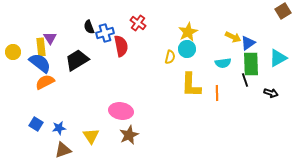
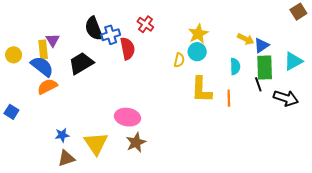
black semicircle: (89, 27) -> (94, 28), size x1.6
cyan semicircle: (223, 63) -> (235, 66), turned -84
black arrow: (271, 93) -> (286, 98), size x1.6
blue square: (36, 124) -> (11, 112), moved
yellow triangle: (91, 136) -> (96, 143), size x1.4

